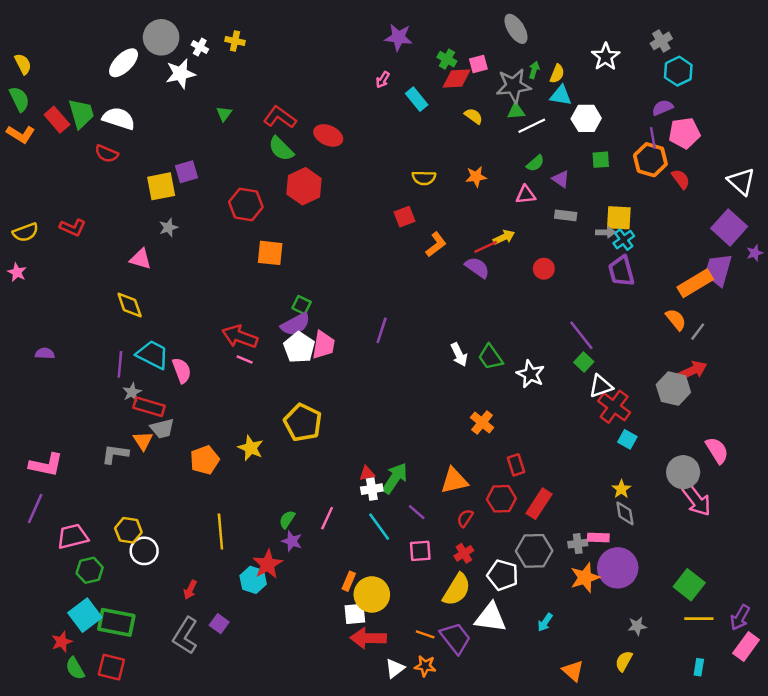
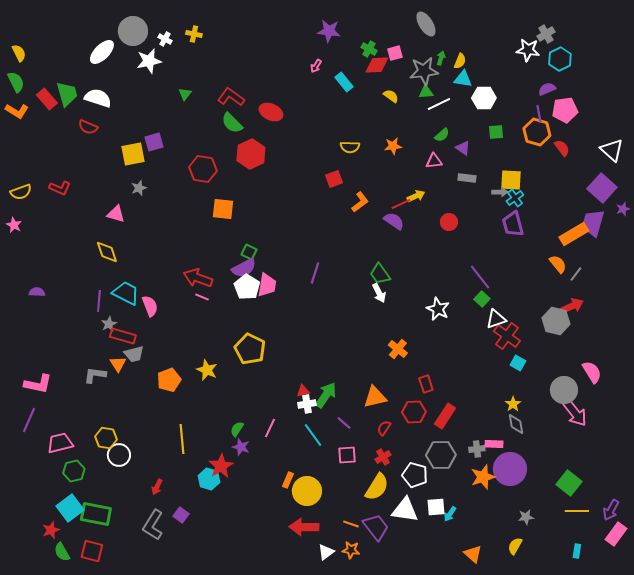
white star: (606, 57) -> (528, 50), moved, turned -30
green trapezoid: (491, 357) -> (380, 274), moved
white square: (355, 614) -> (436, 507), moved

